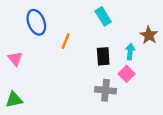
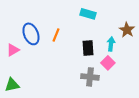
cyan rectangle: (103, 16) -> (88, 14), turned -42
blue ellipse: (36, 22) -> (31, 34), moved
pink triangle: (15, 59) -> (13, 50), turned 40

